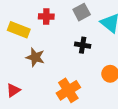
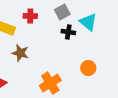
black cross: (83, 45) -> (68, 32), moved

